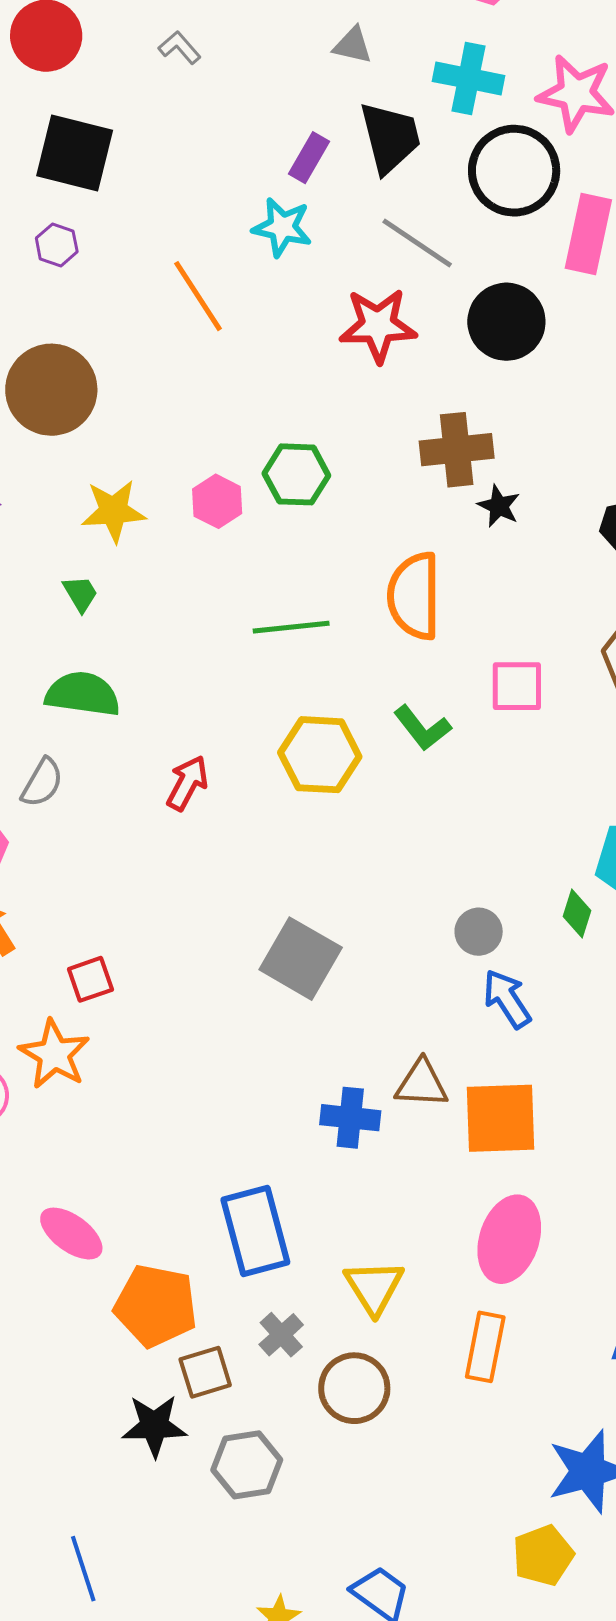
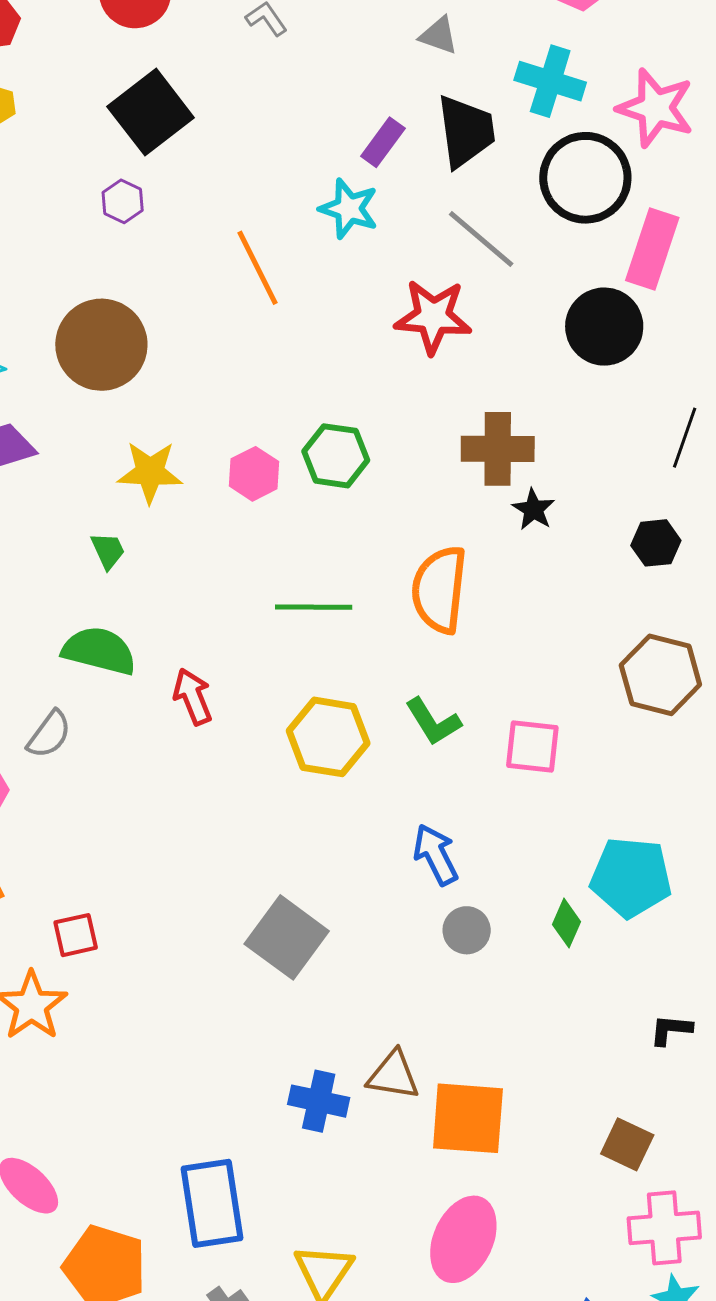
black square: (75, 153) -> (151, 112), turned 32
black circle: (506, 322) -> (604, 327), moved
pink square: (517, 686) -> (532, 746), moved
red arrow: (187, 783) -> (193, 697), moved, turned -56
blue arrow: (507, 999) -> (436, 855), moved

